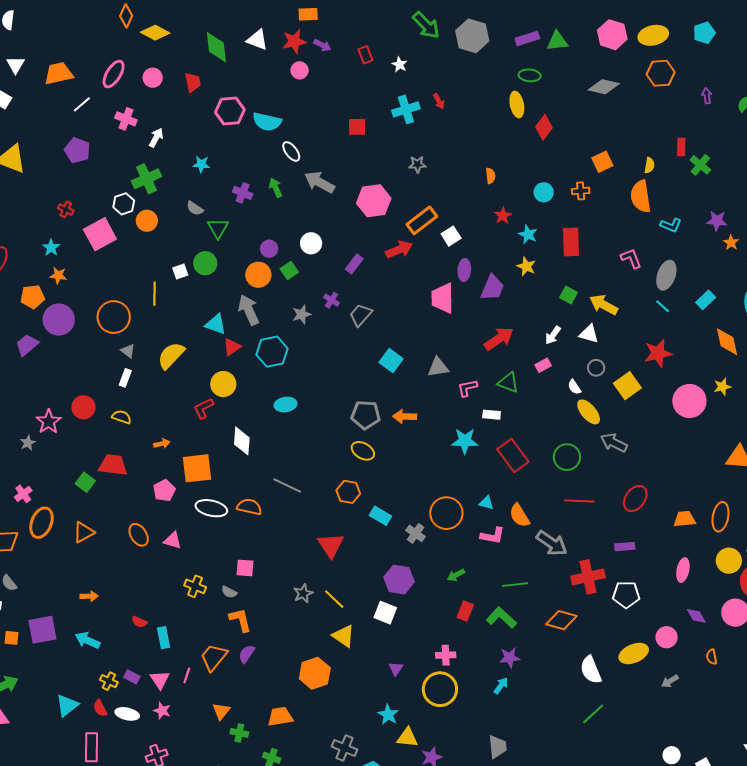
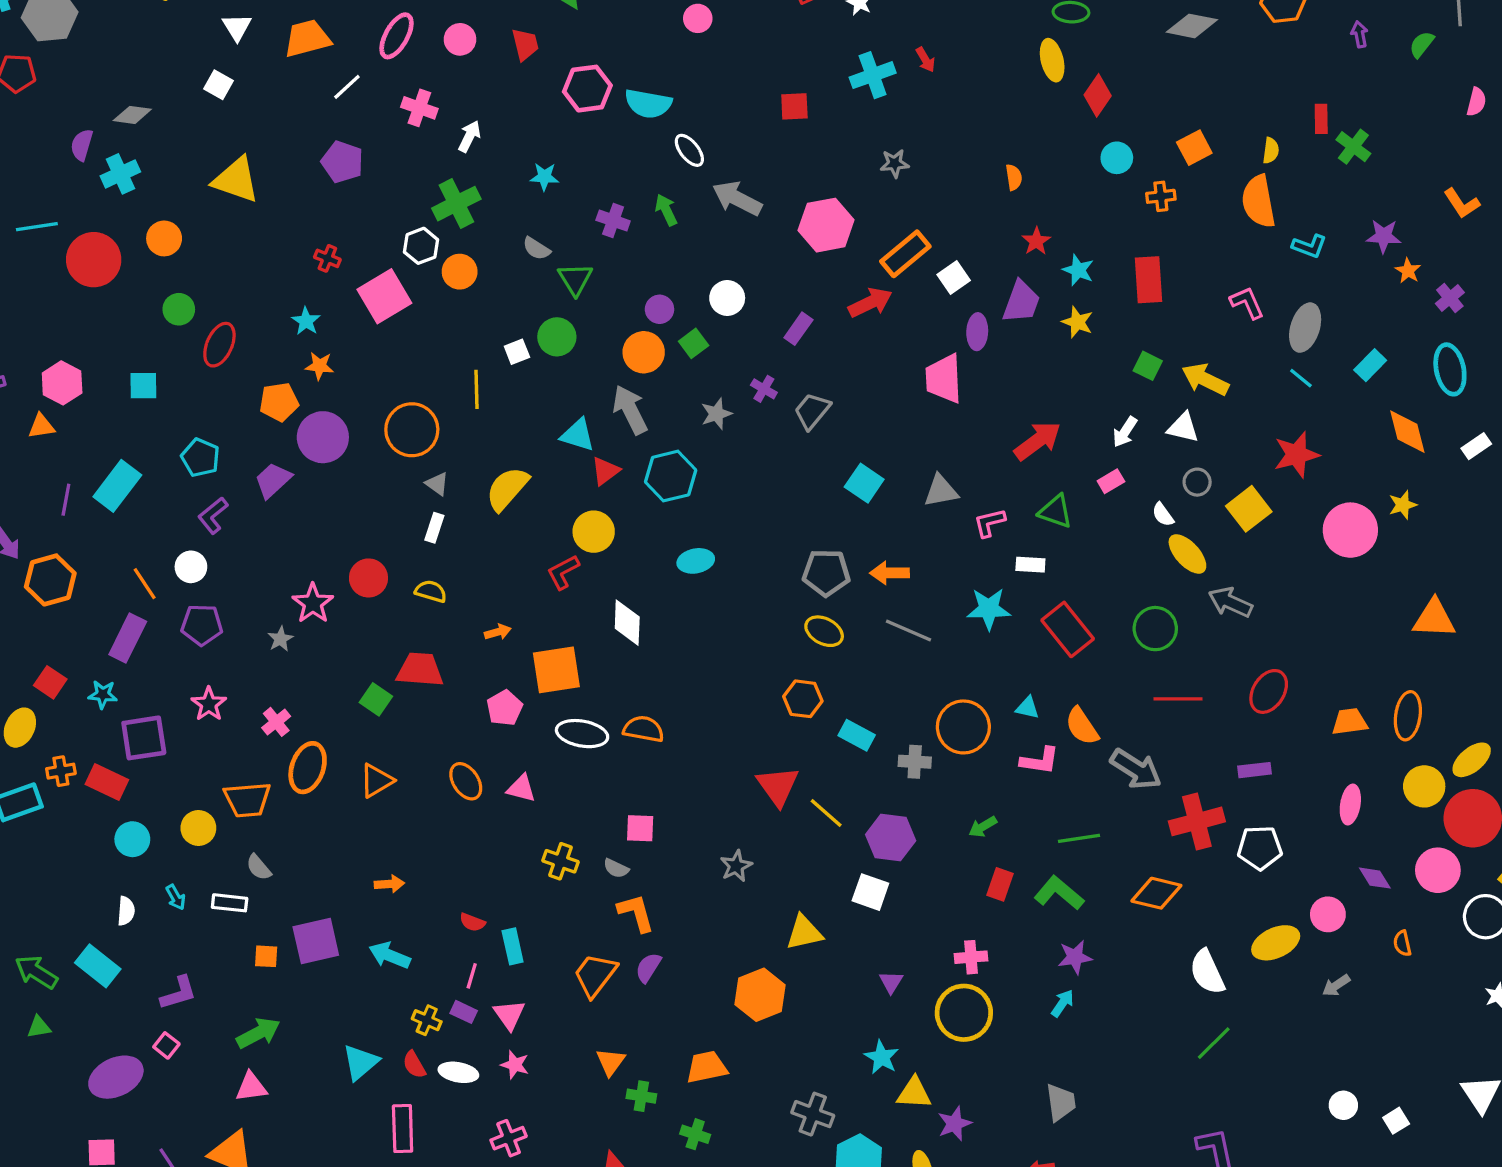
cyan circle: (544, 192) -> (1117, 158), moved
purple trapezoid: (492, 288) -> (1021, 302), moved
gray line: (287, 486) -> (909, 630), moved
gray cross: (416, 533) -> (915, 762), turned -30
yellow line: (334, 599) -> (826, 813), moved
yellow triangle: (343, 636) -> (804, 933), turned -45
pink line: (187, 675) -> (472, 976), moved

